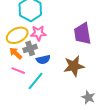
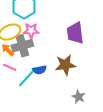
gray cross: (30, 48) -> (22, 46), size x1.5
blue semicircle: (43, 60) -> (40, 70), moved

